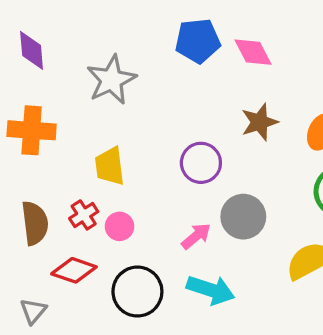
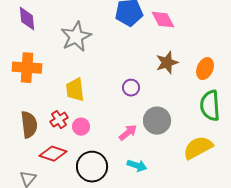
purple circle: (201, 163) -> (131, 88), size x0.7
cyan arrow: (211, 290) -> (137, 166), size x0.7

